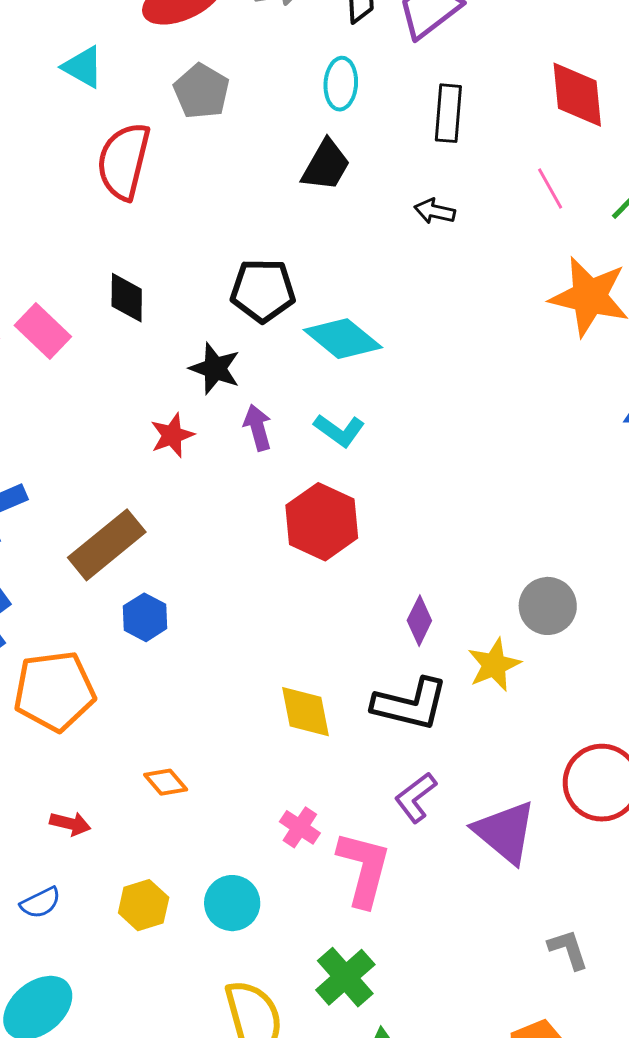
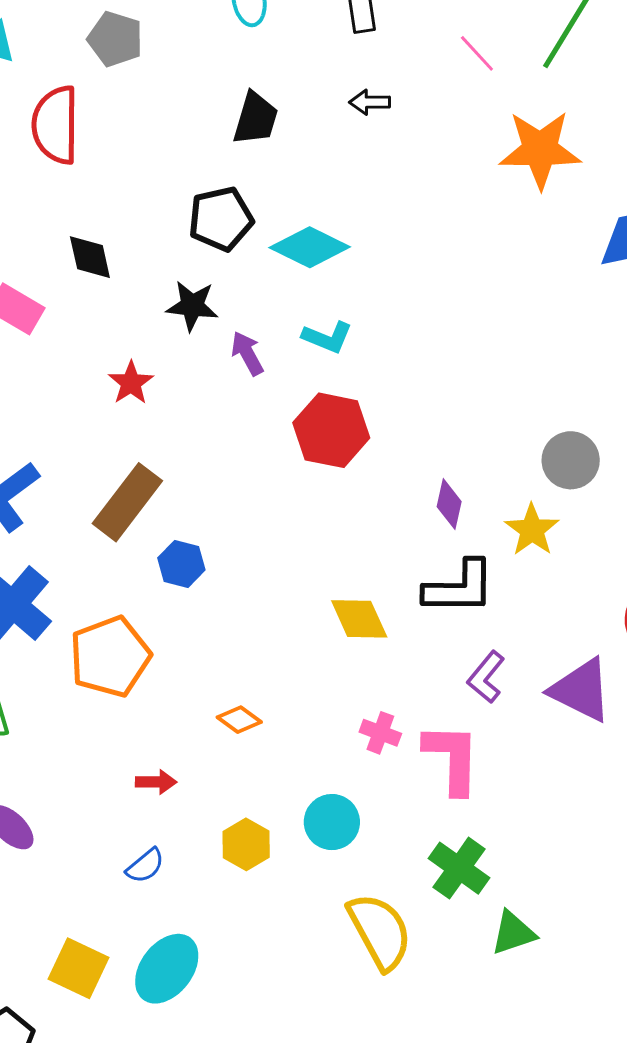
black trapezoid: (326, 165) -> (256, 118), moved
red star: (172, 435) -> (131, 383), moved

